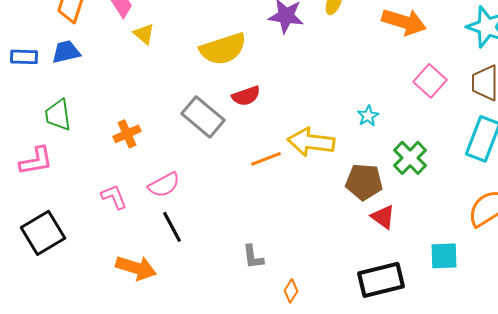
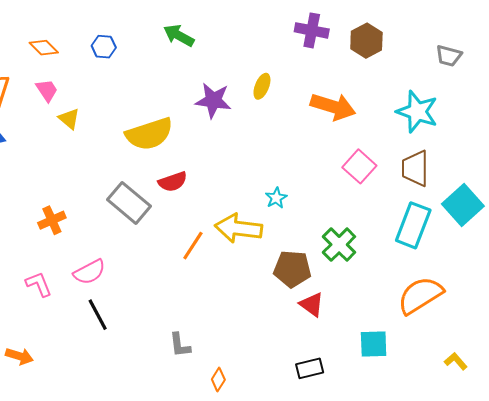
cyan star: (368, 116) -> (276, 198), moved
orange line: (266, 159) -> (193, 246), turned -36
orange arrow: (136, 268) -> (19, 356), moved, size x0.7
black rectangle: (381, 280) -> (310, 368), size x0.6

